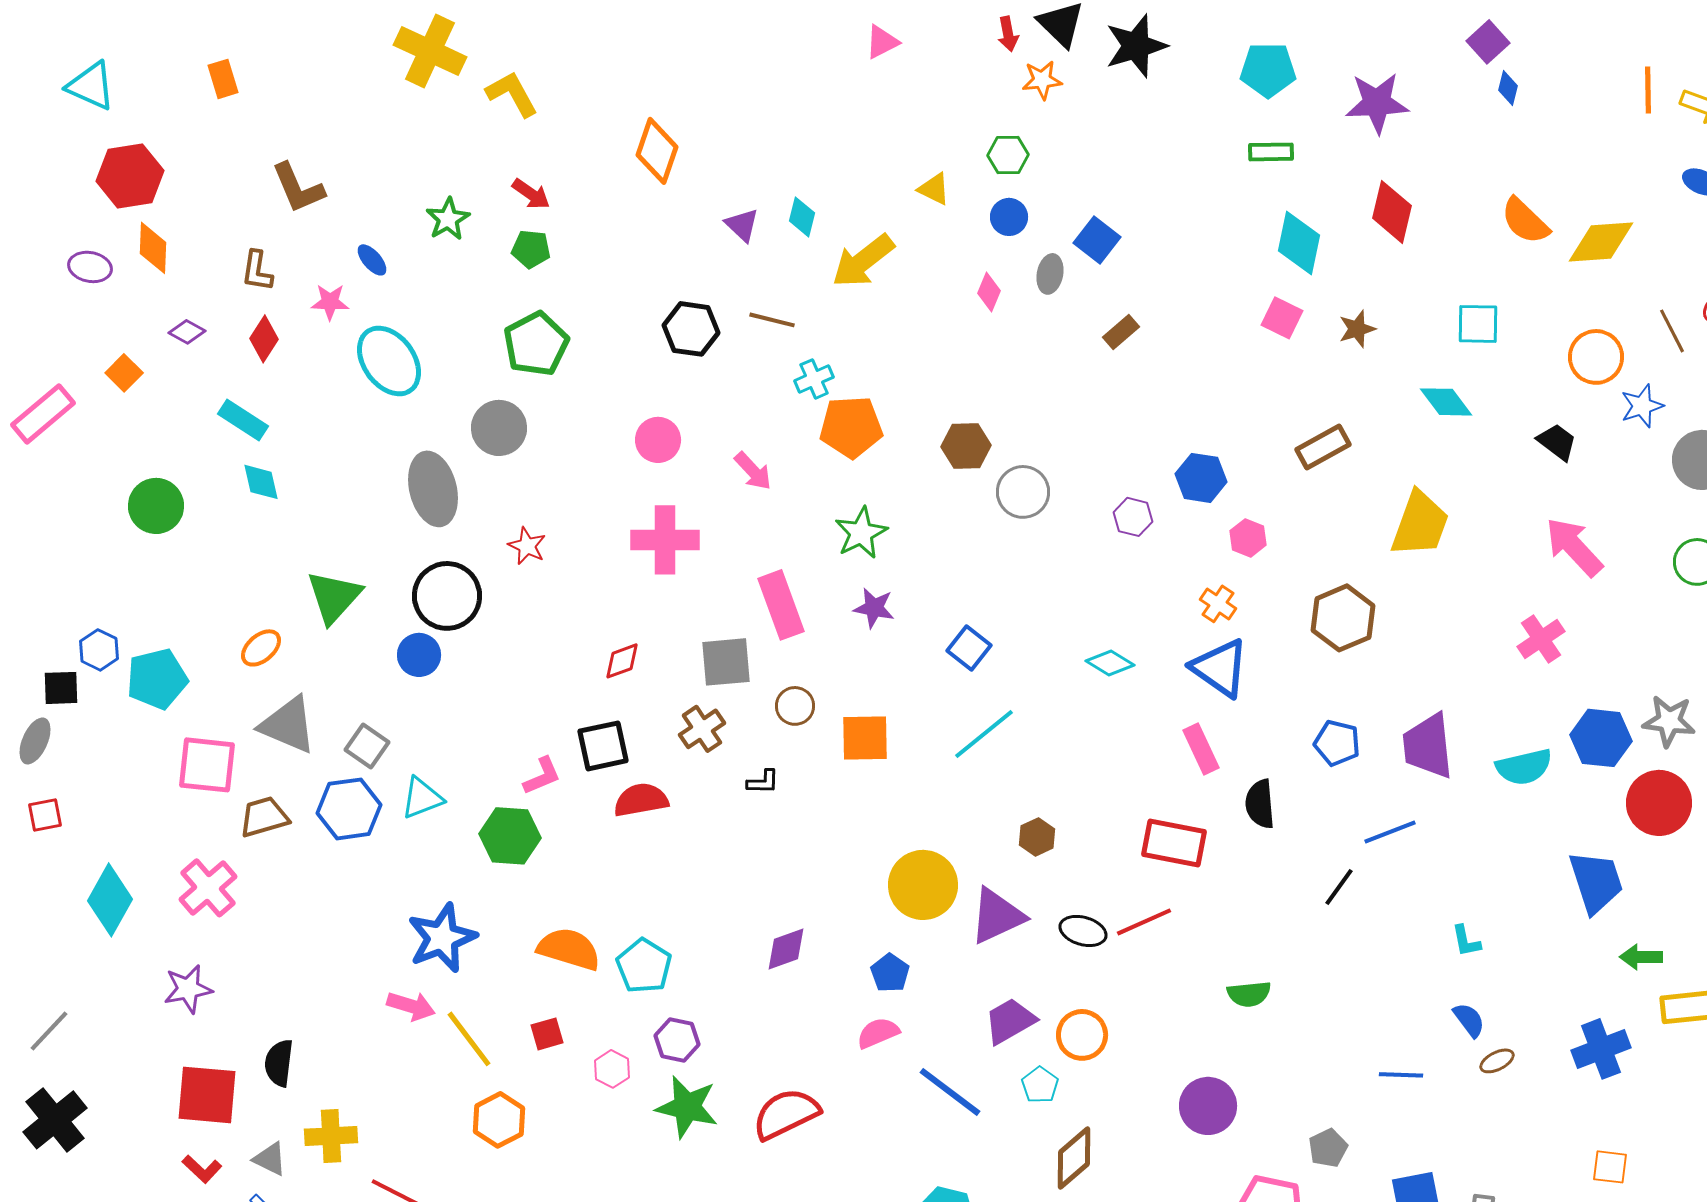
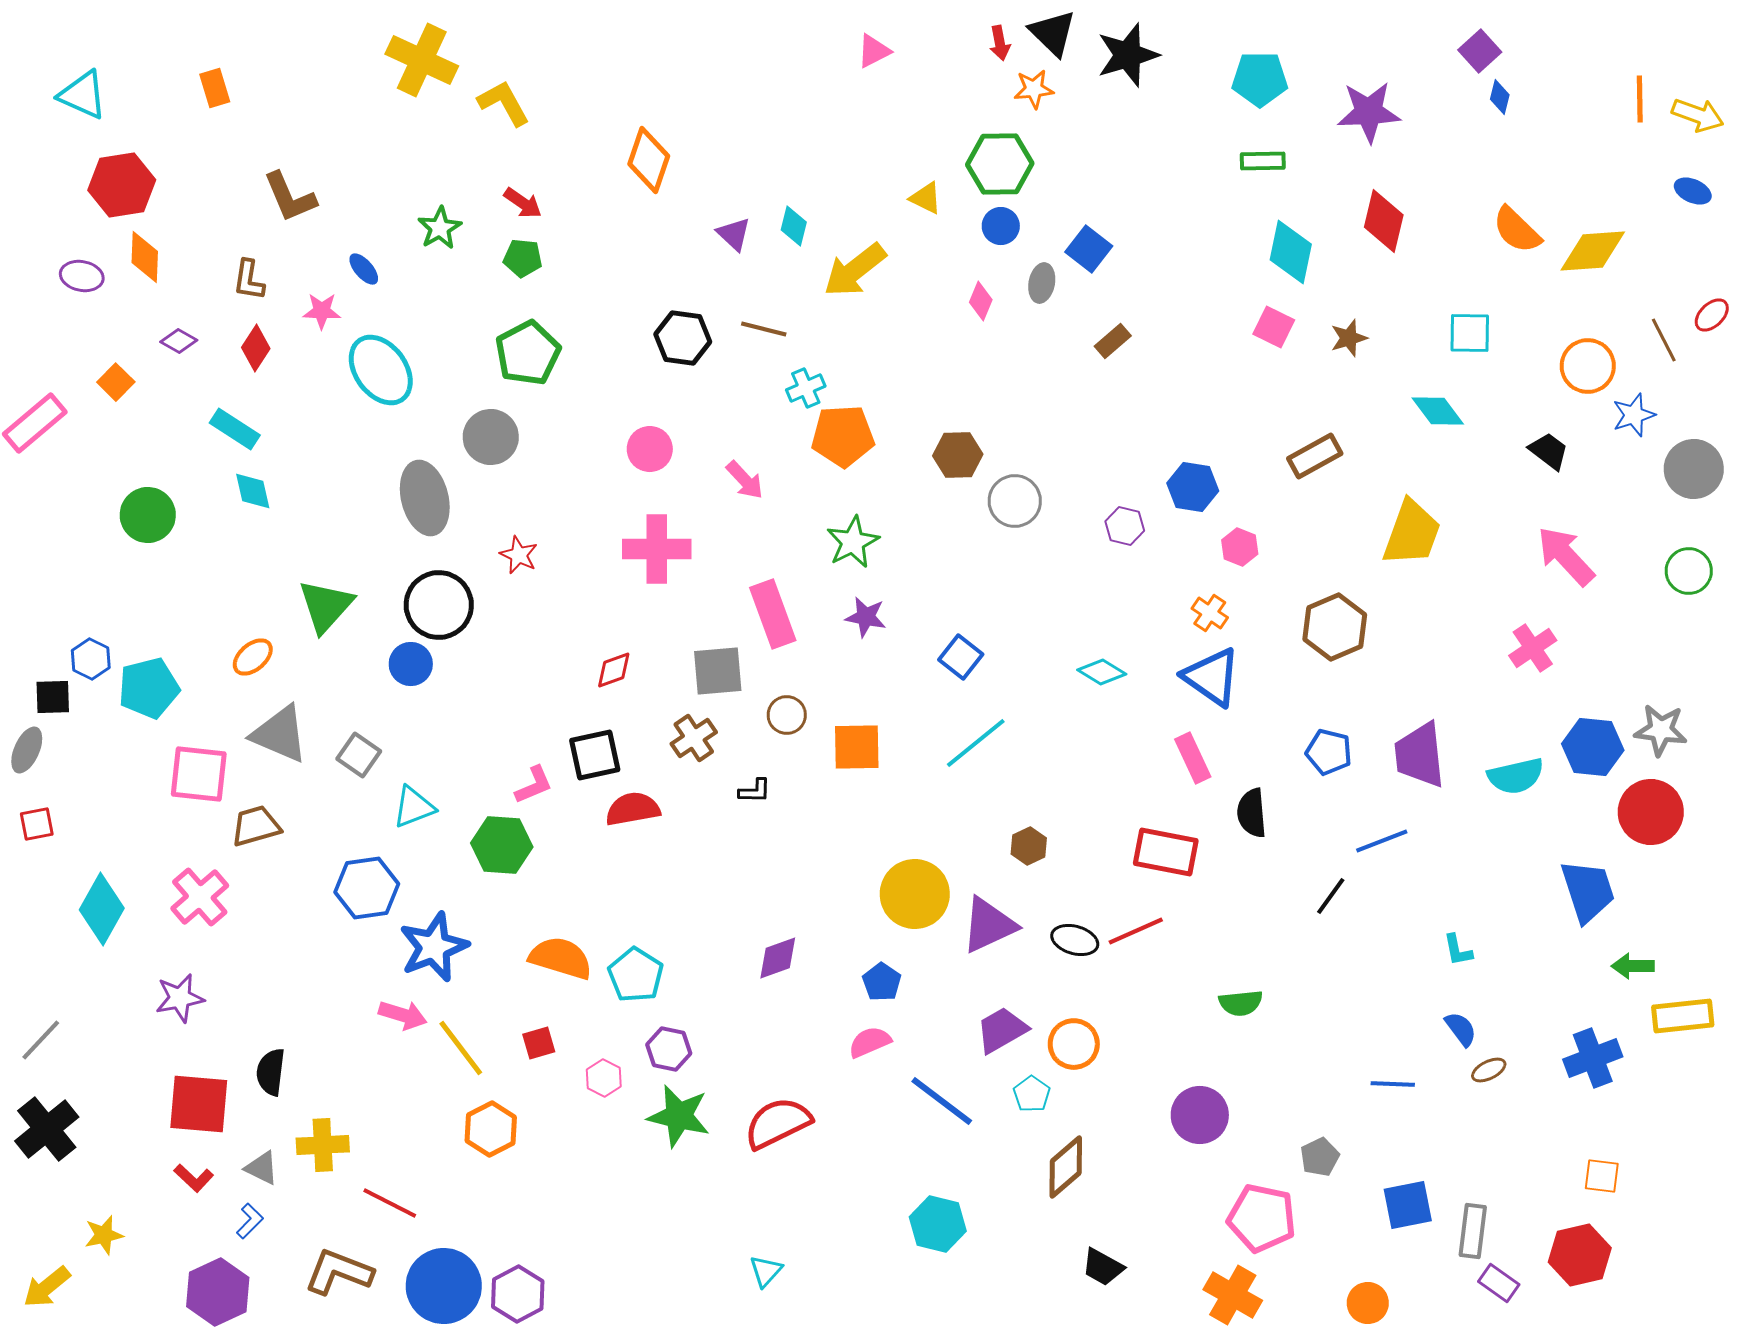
green hexagon: (1008, 155) -> (1000, 164), size x1.6
blue hexagon: (349, 809) -> (367, 888), moved

